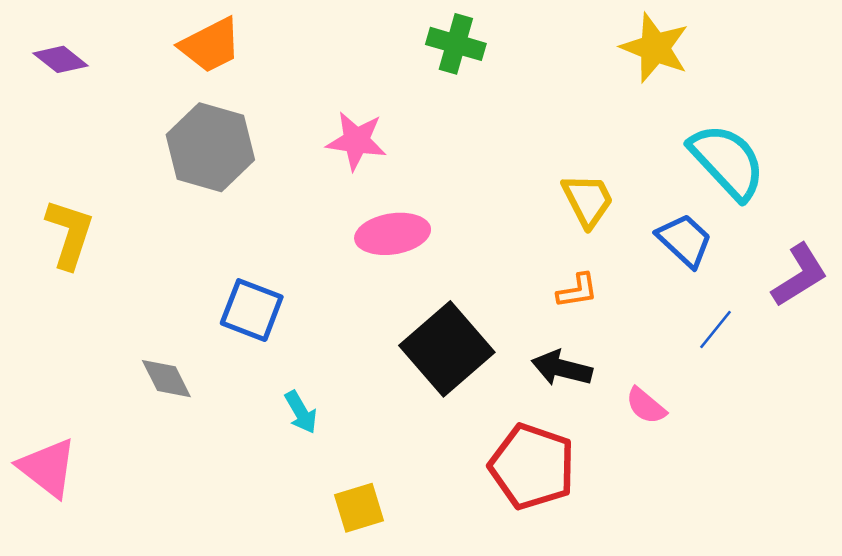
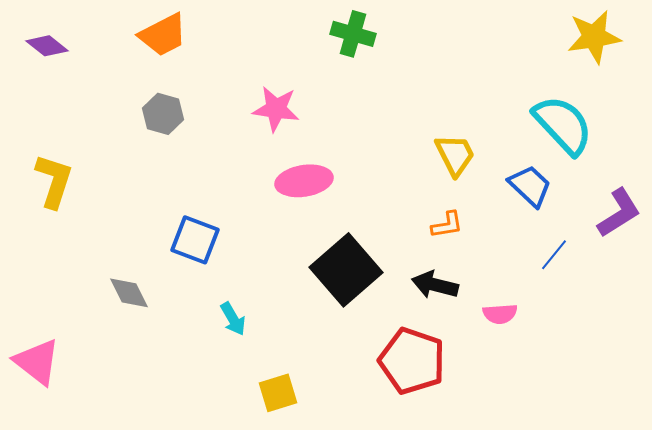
yellow star: (655, 48) -> (594, 37), moved, turned -30
gray hexagon: (210, 147) -> (163, 114), size x0.6
pink semicircle: (646, 406) -> (500, 314), turned -44

